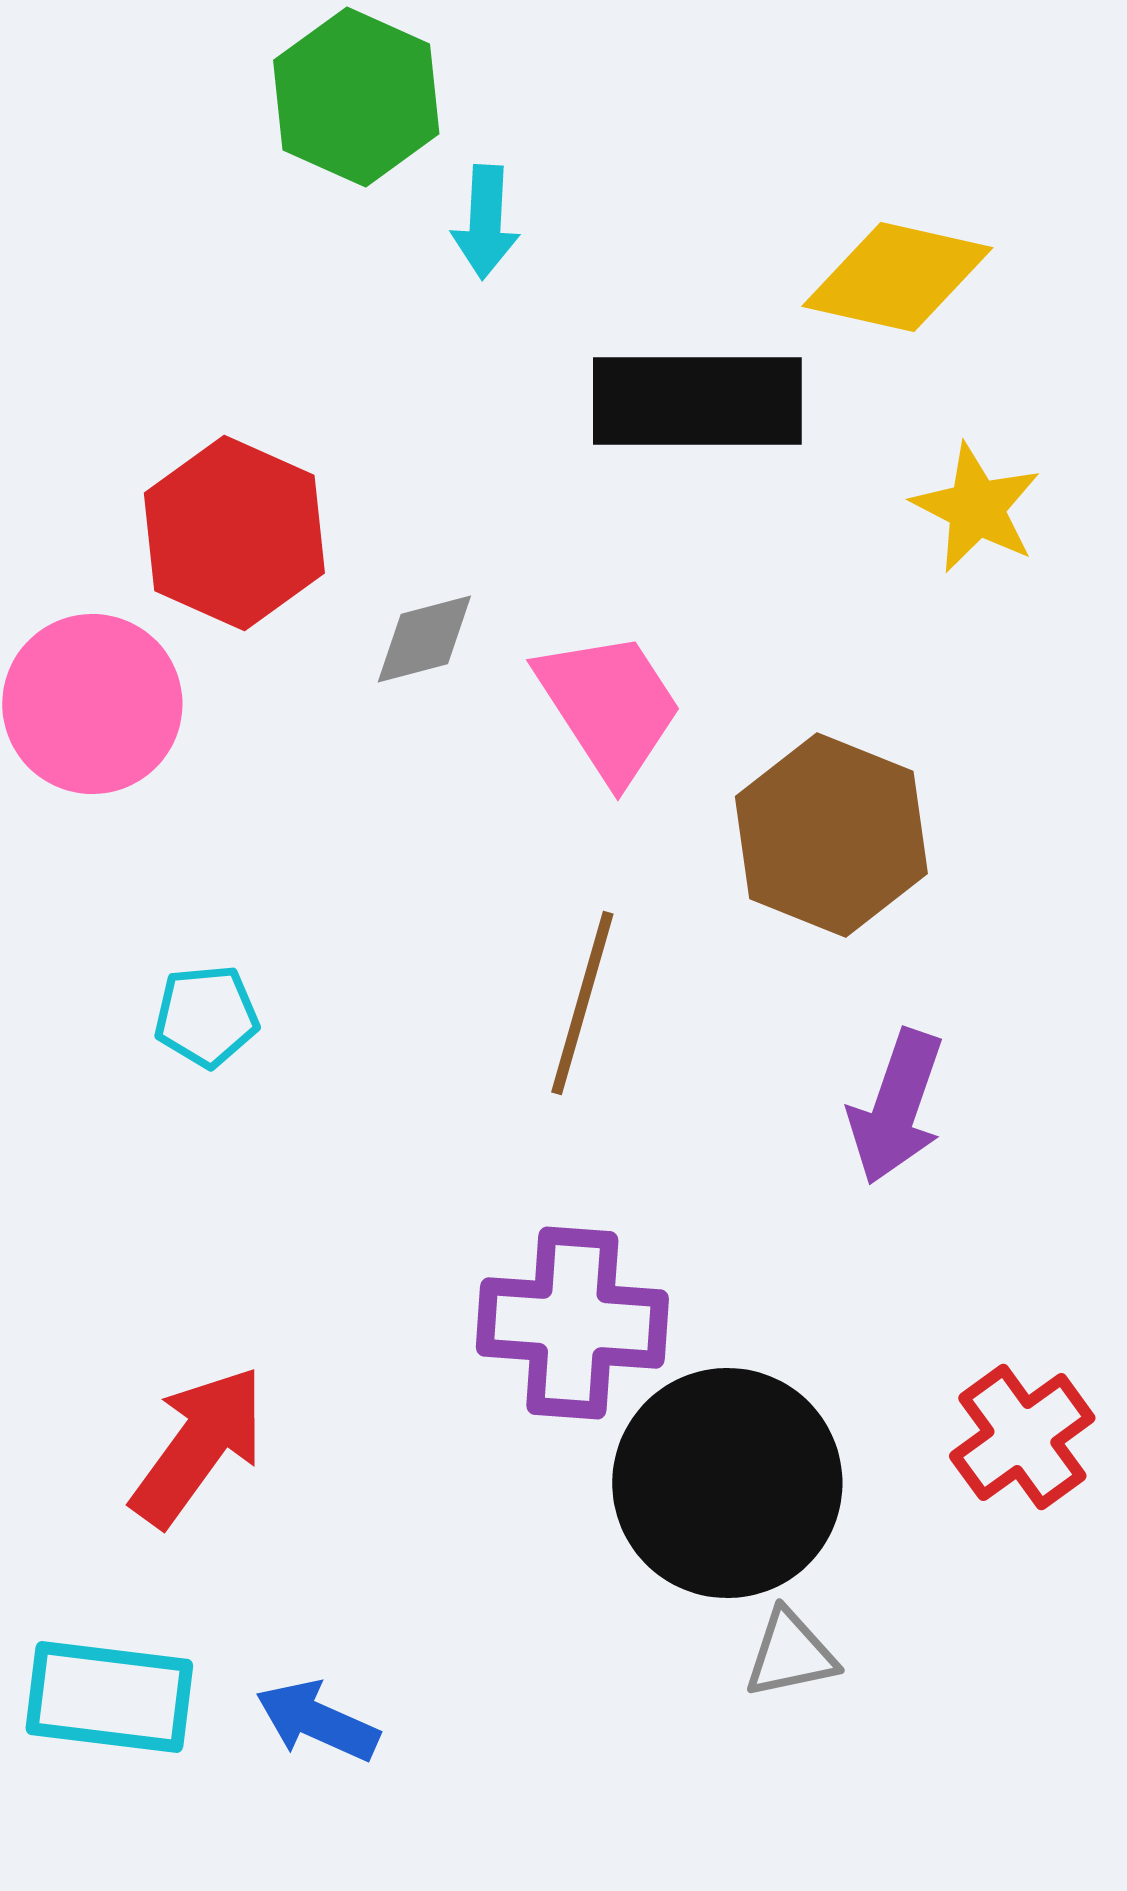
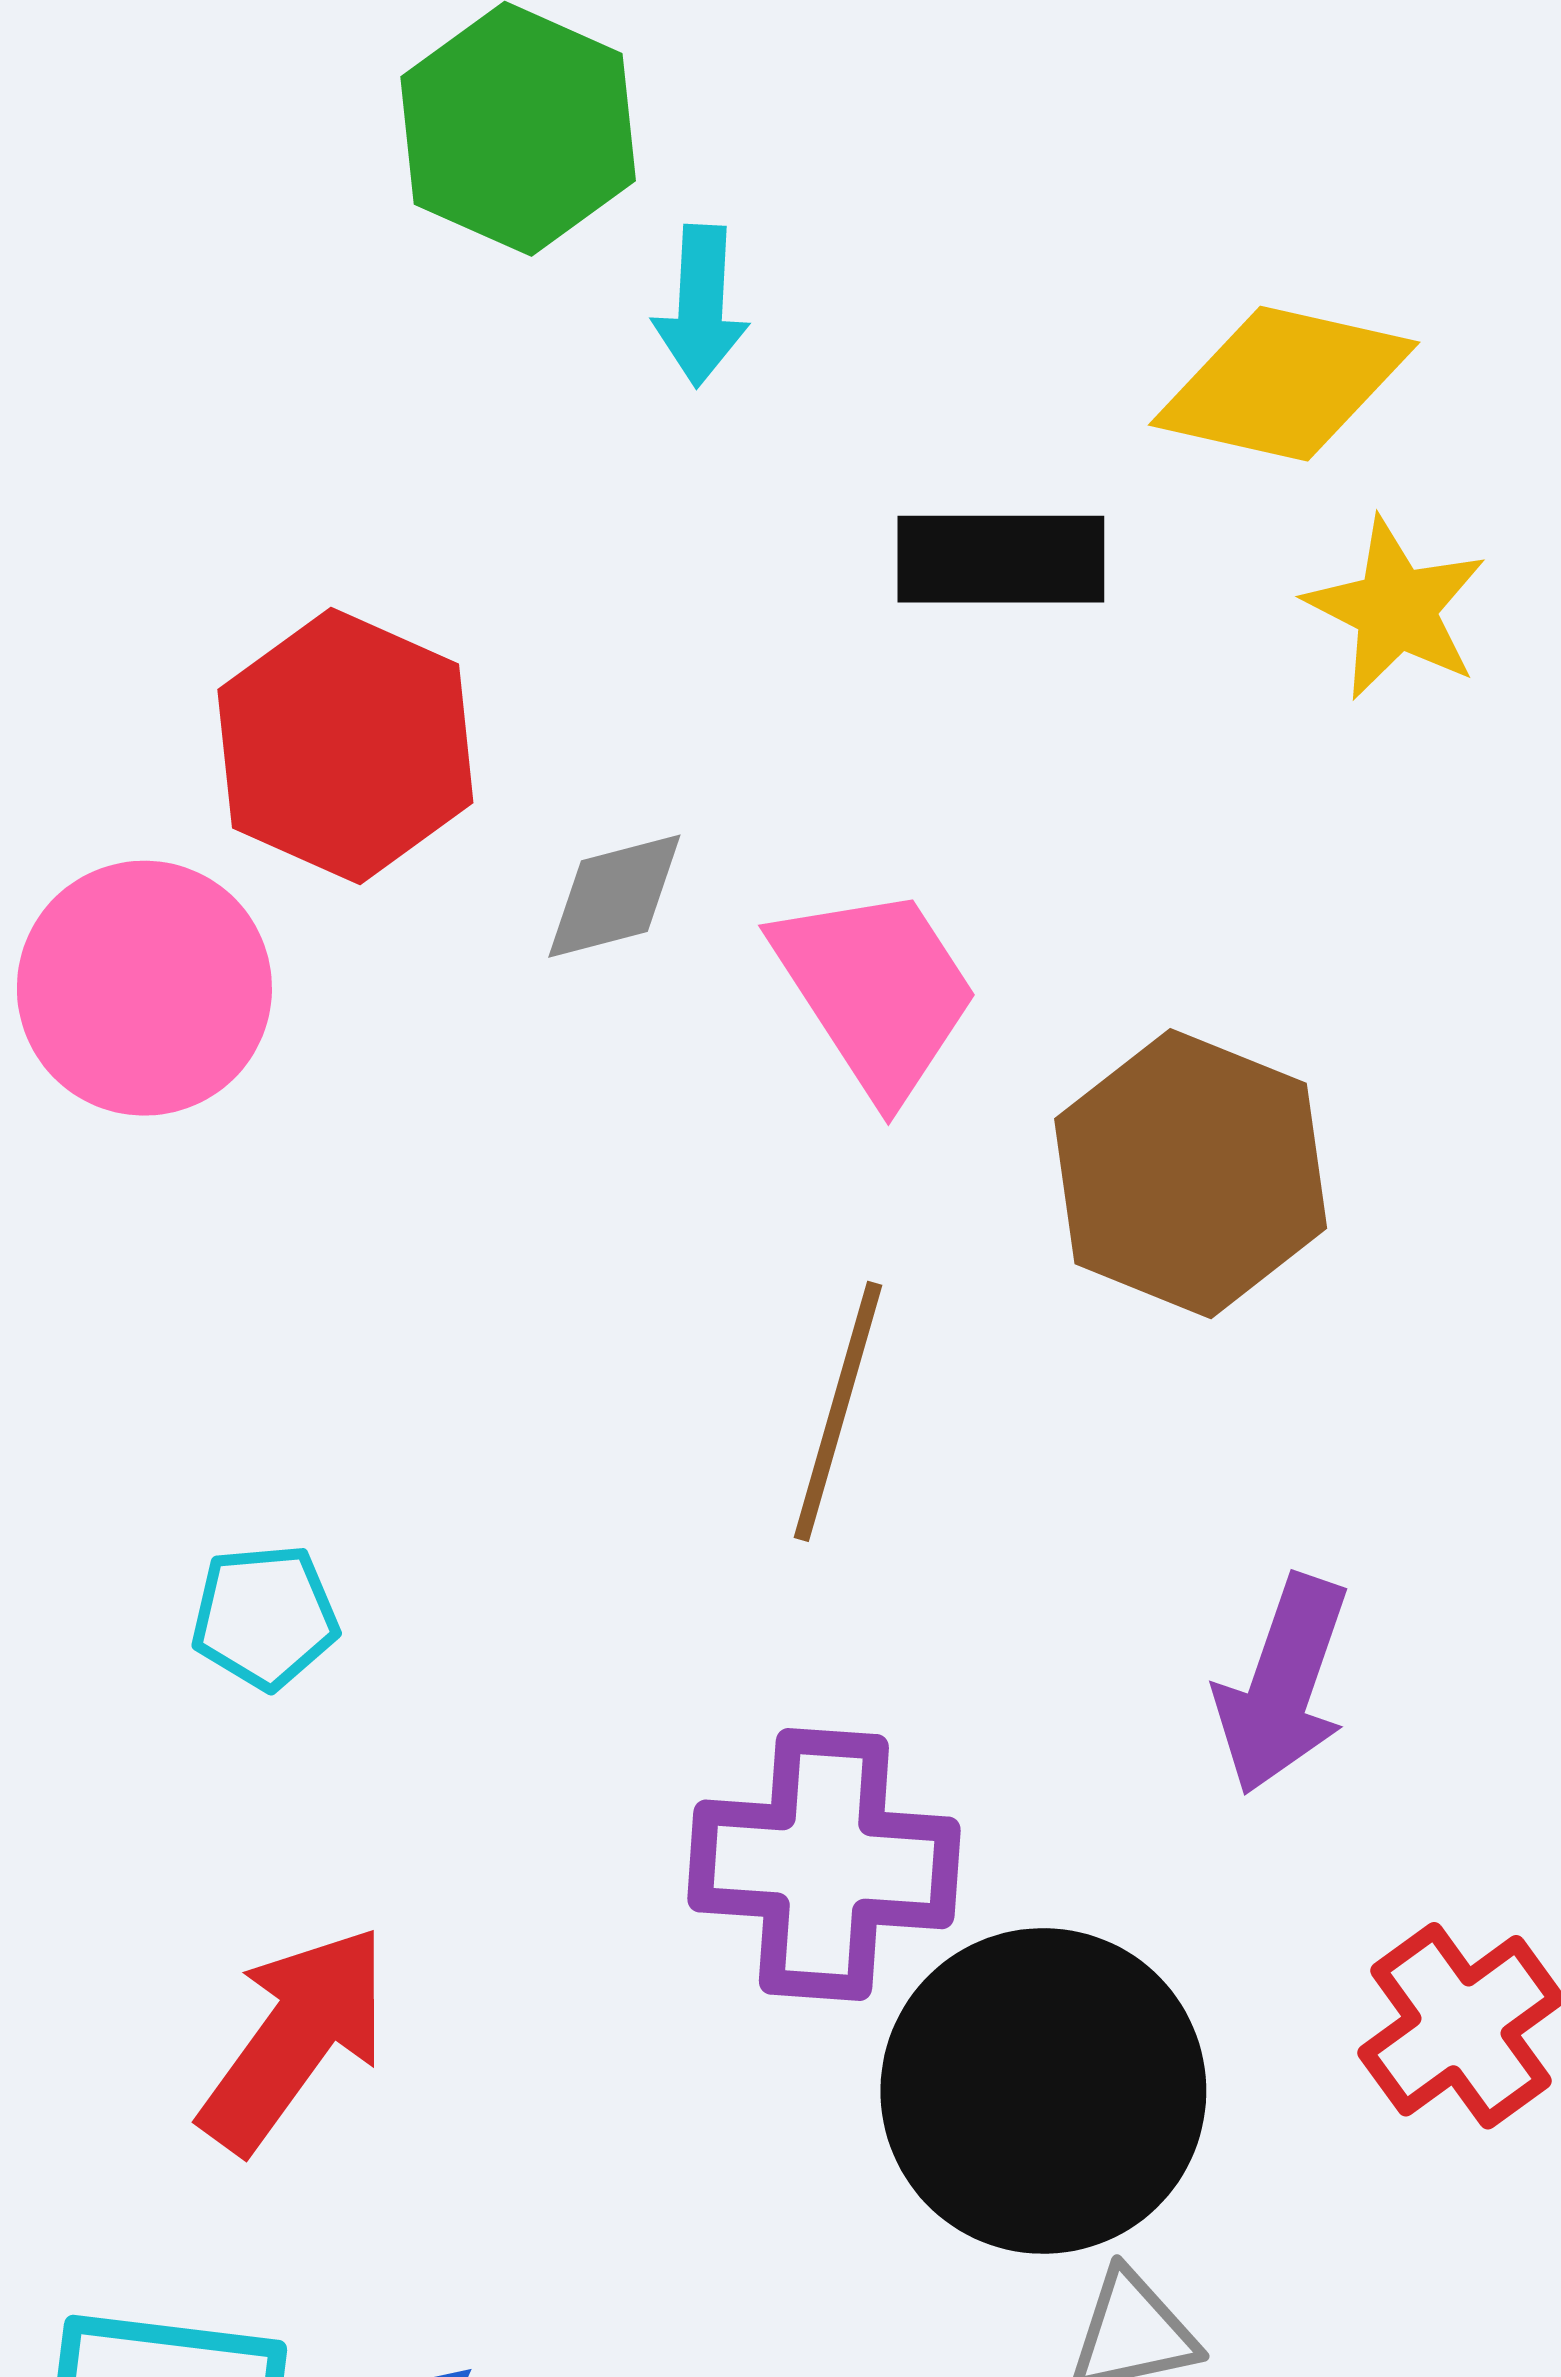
black rectangle: (697, 401) -> (1001, 559), size x0.7
yellow star: (976, 508) -> (1396, 609), moved
cyan pentagon: (206, 1016) -> (265, 1617), moved
purple arrow: (896, 1107) -> (1283, 1685), moved

